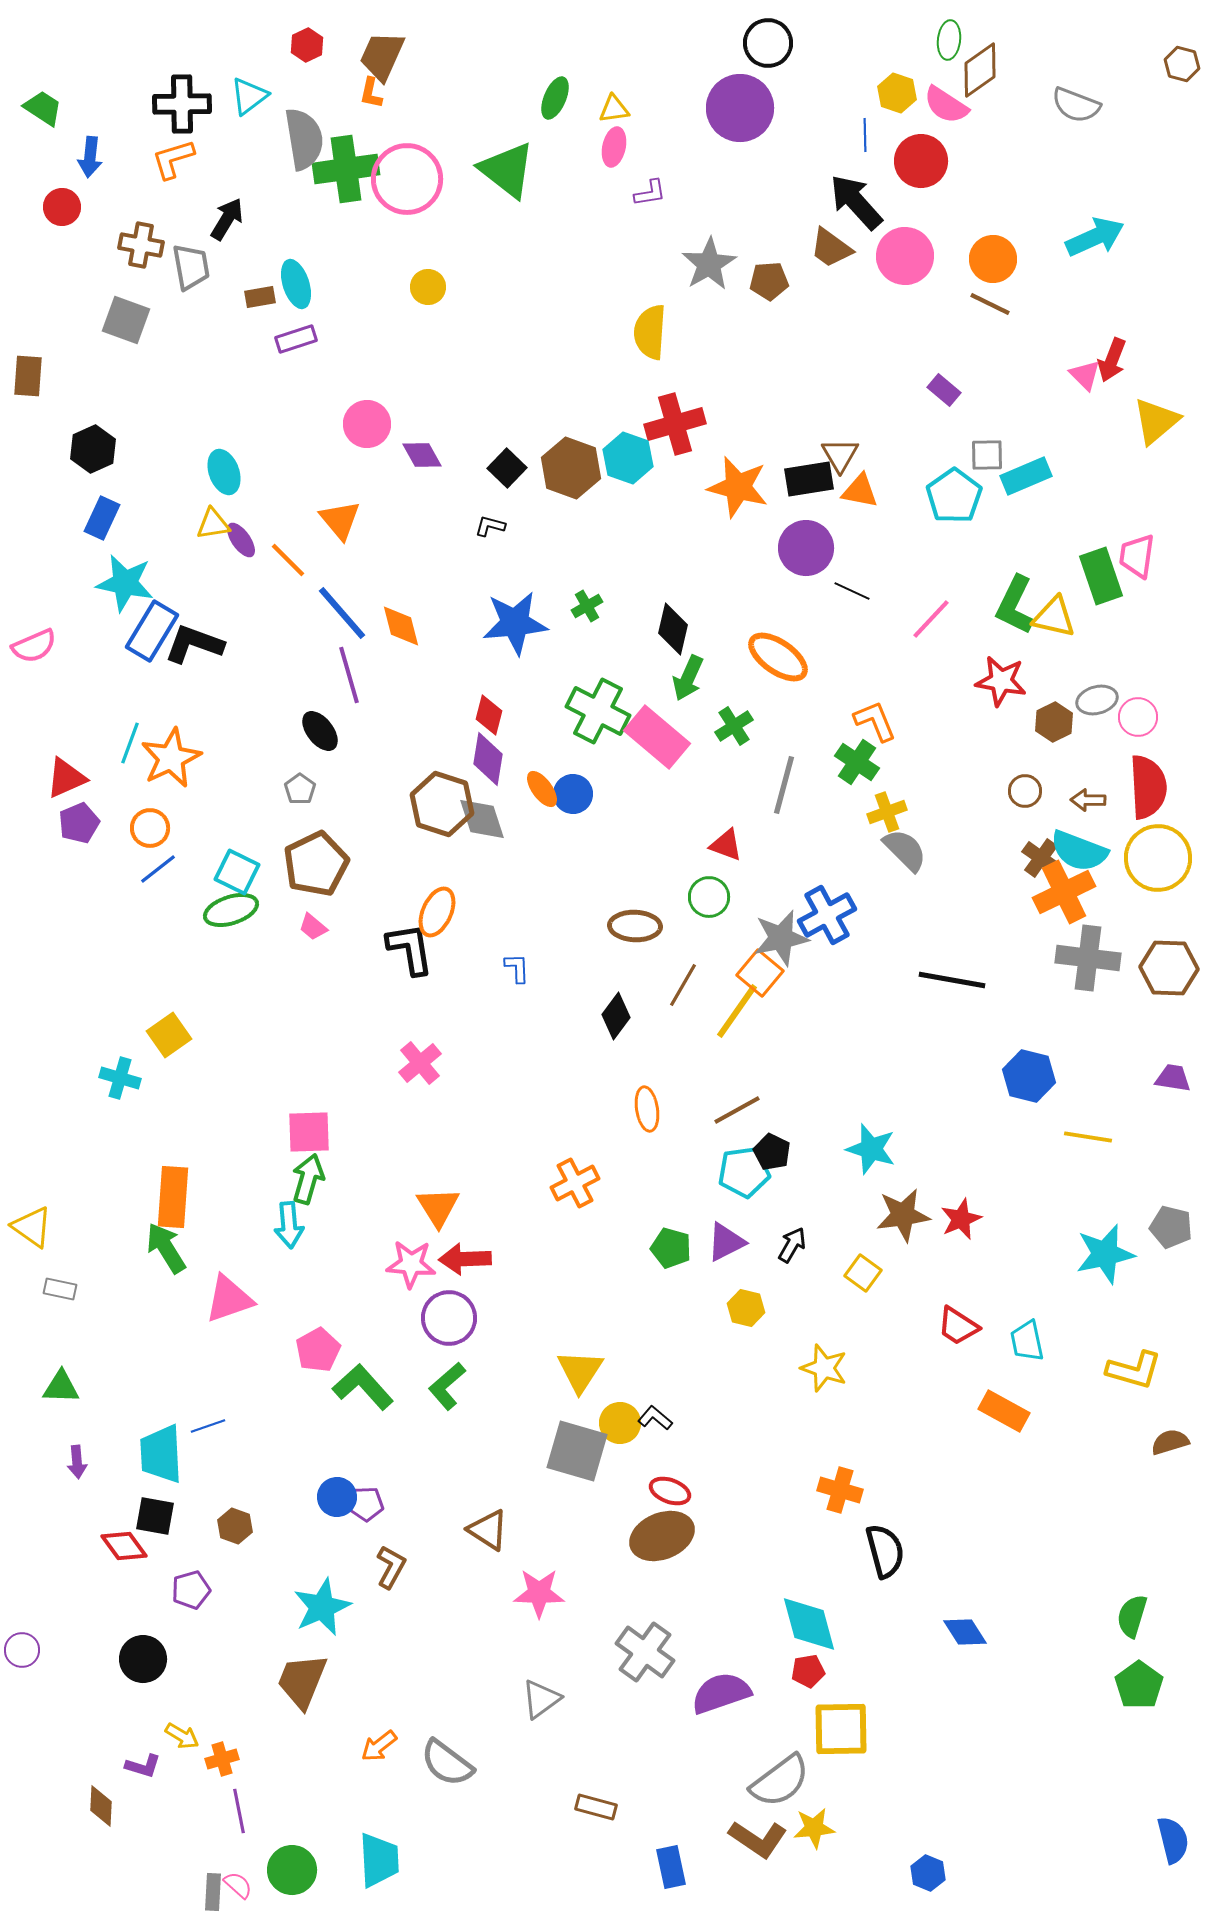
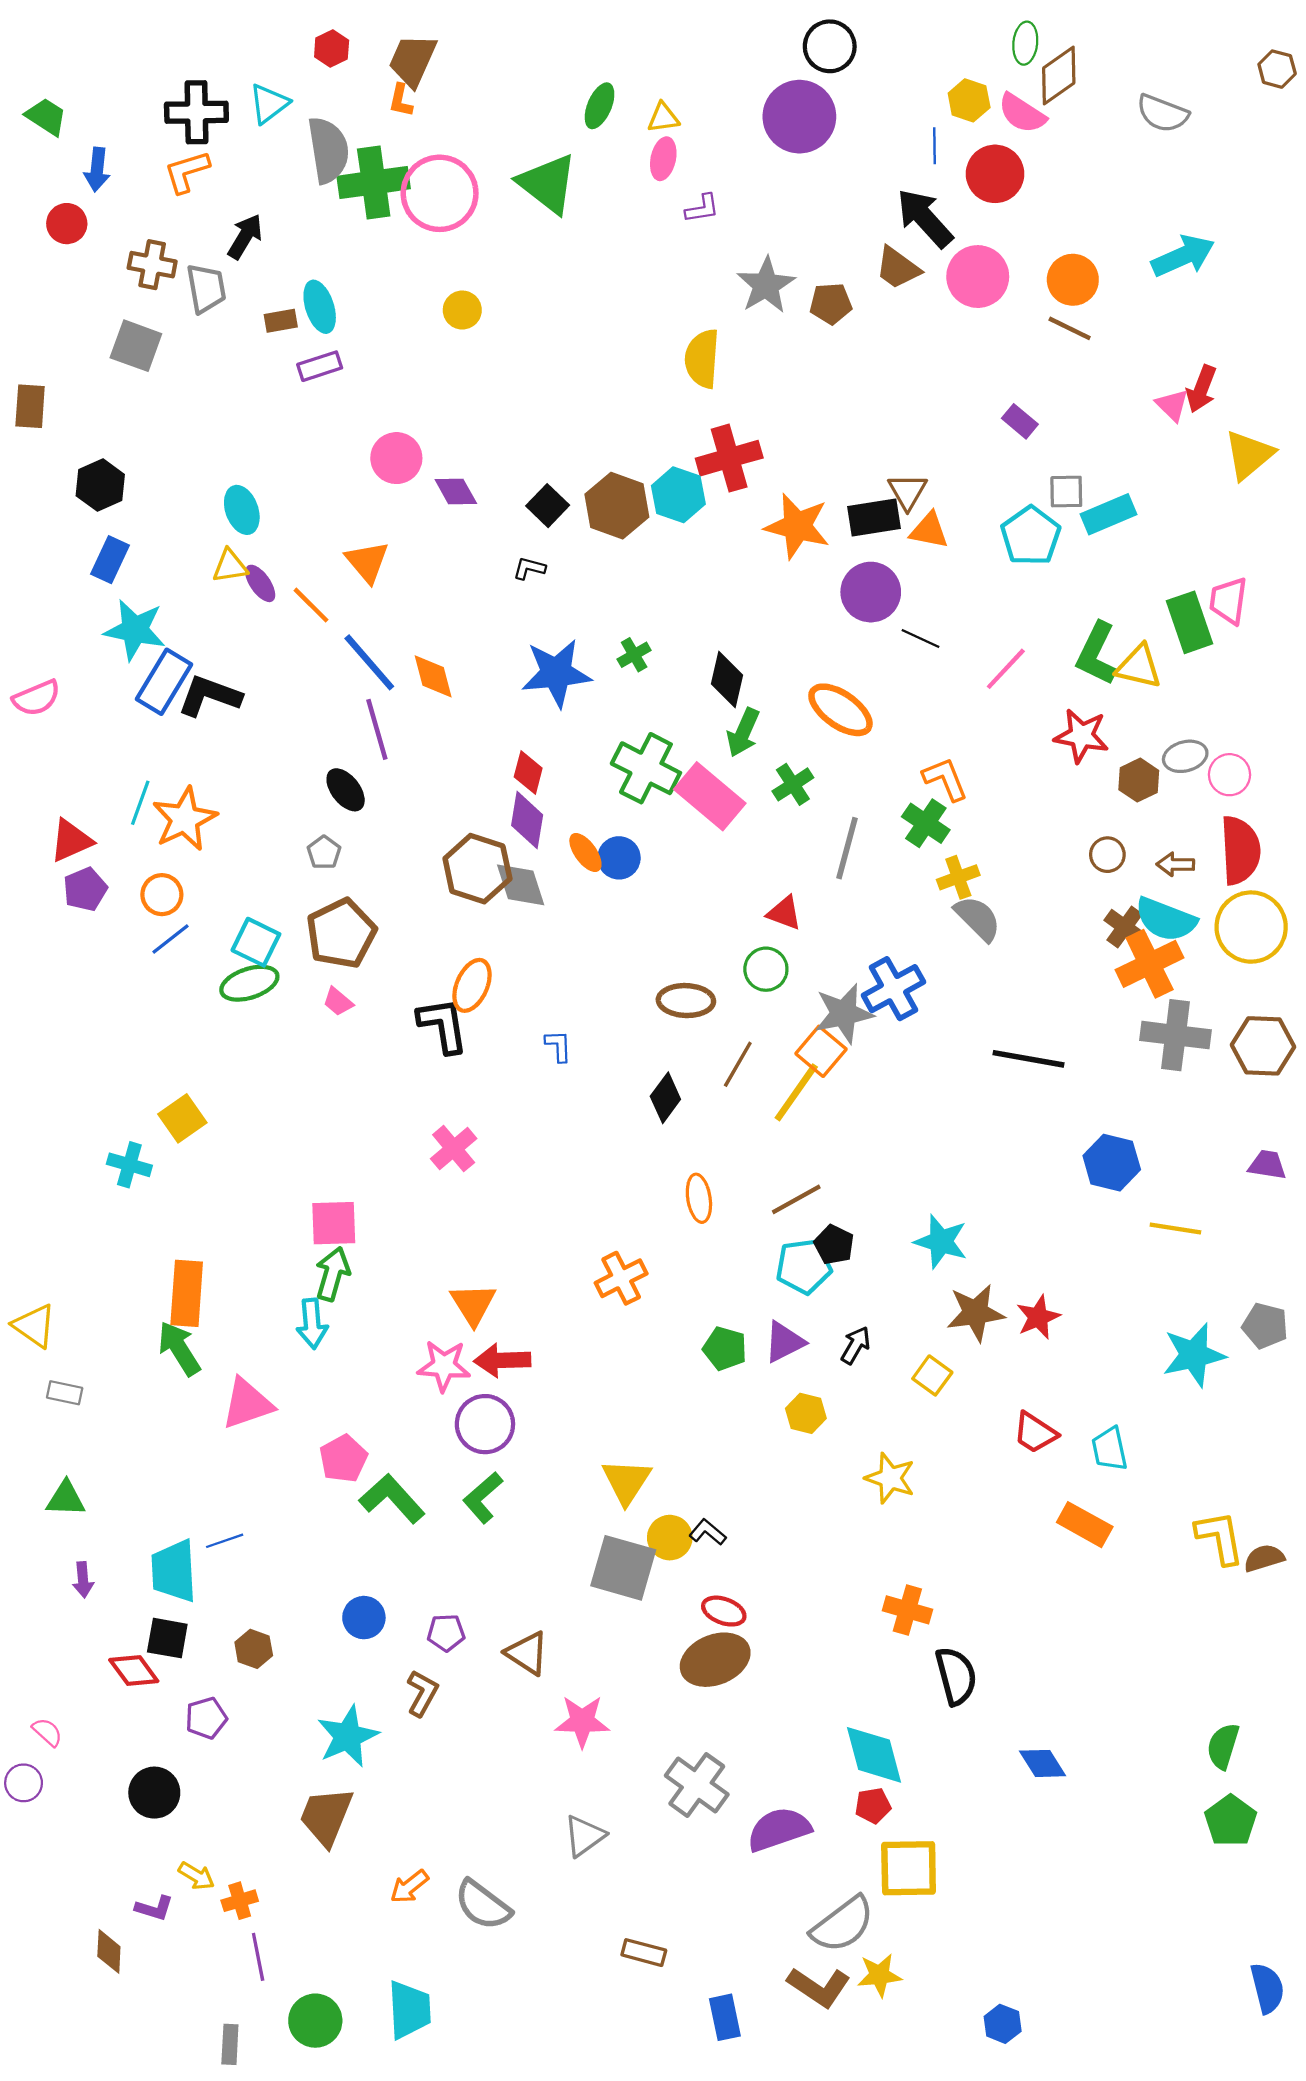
yellow L-shape: (1134, 1370) -> (1220, 1538), moved, turned -116
purple pentagon: (366, 1504) -> (446, 1633), moved
pink semicircle: (238, 1885) -> (47, 1732), moved

